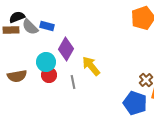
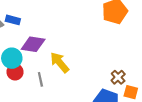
purple diamond: (66, 49) -> (33, 44), turned 70

